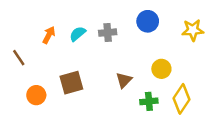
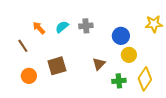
blue circle: (148, 21) -> (121, 36), moved
orange arrow: (49, 35) -> (39, 28), turned -72
brown line: (19, 58) -> (23, 46), moved

